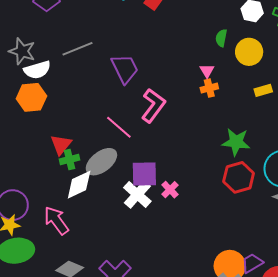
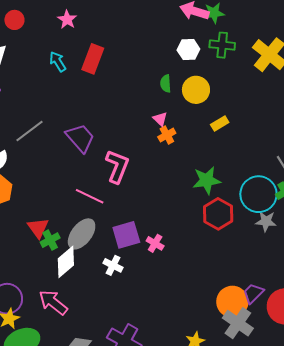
white cross: (137, 194) -> (113, 265), moved, size x0.7

